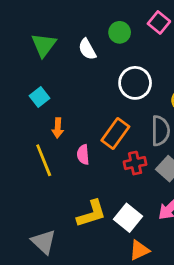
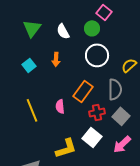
pink square: (159, 22) -> (104, 12), moved
green circle: (120, 32) -> (92, 28), moved
orange arrow: (58, 128) -> (56, 59), moved
white square: (128, 218) -> (92, 137), moved

